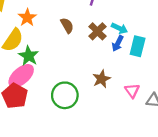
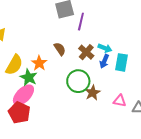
orange star: (27, 18) -> (39, 63), moved
pink triangle: (132, 91) -> (120, 101), turned -40
green circle: (65, 95) -> (78, 81), moved

